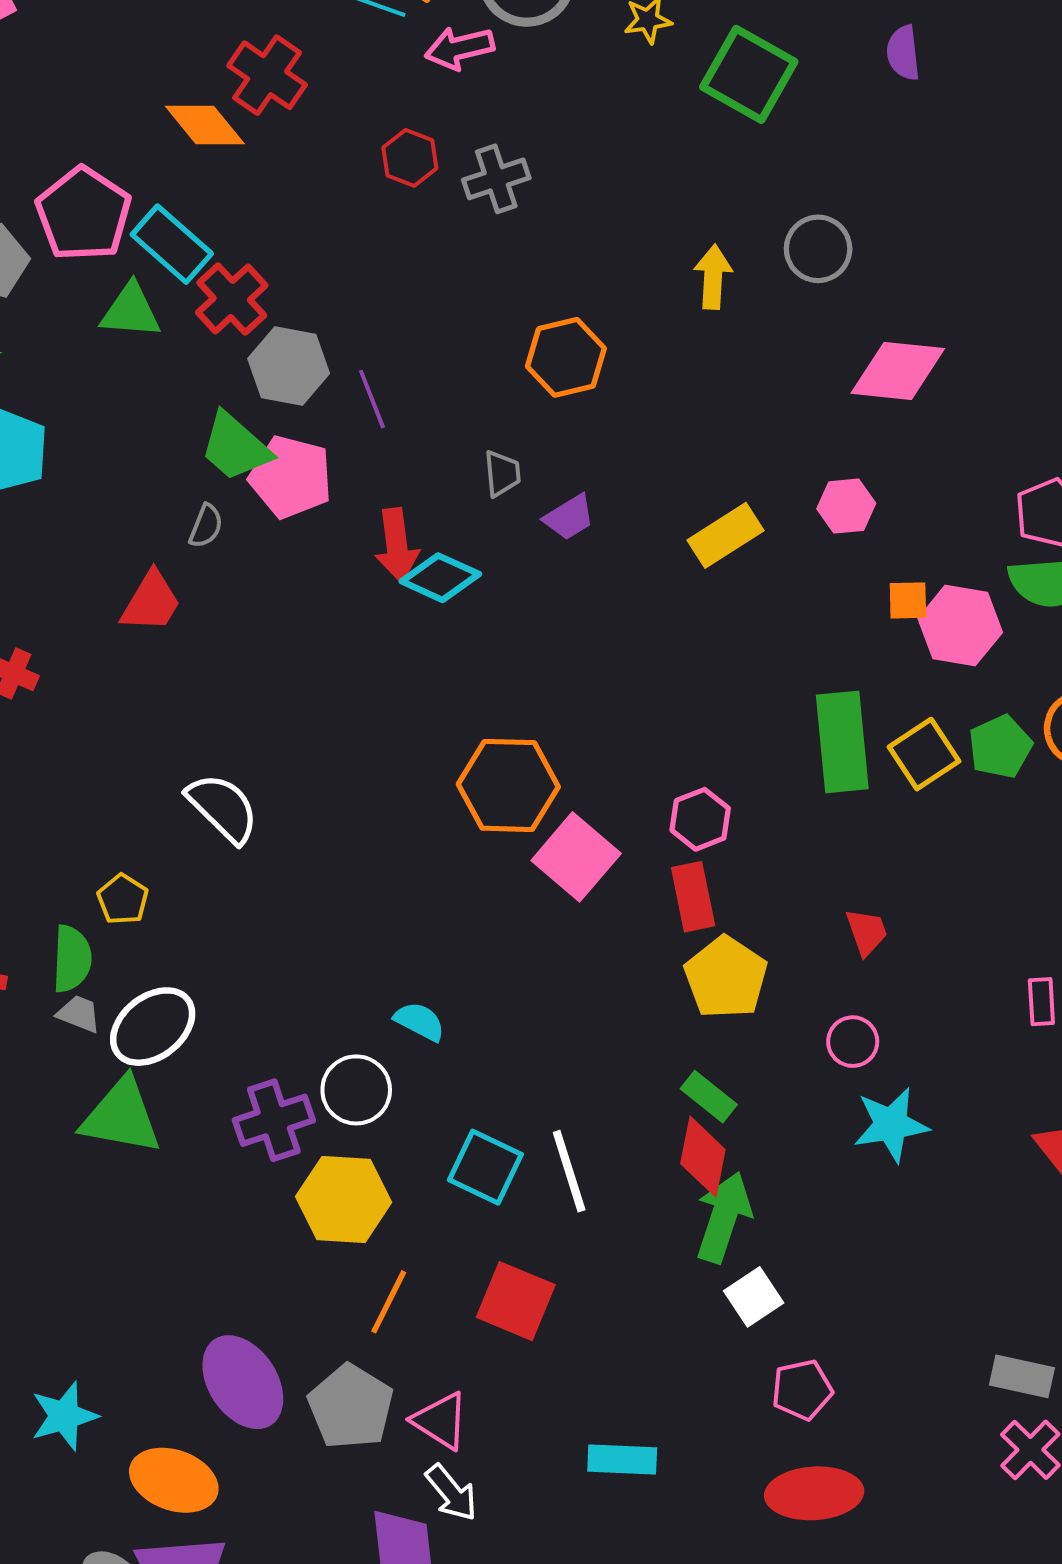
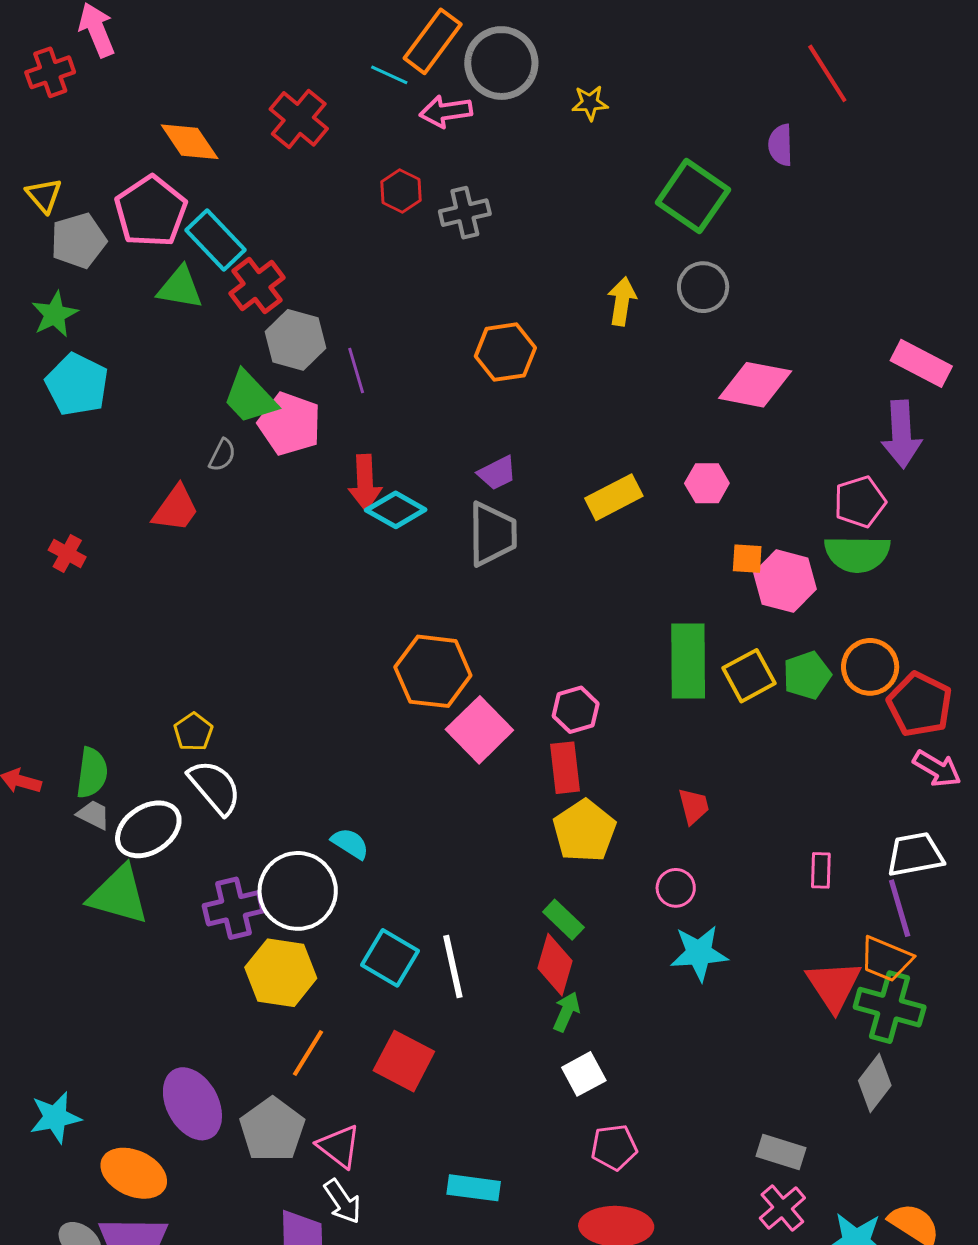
green square: (749, 74) -> (693, 196), moved
orange diamond: (205, 125) -> (190, 142), moved
gray trapezoid: (502, 474) -> (492, 534), moved, size x1.8
white semicircle: (223, 808) -> (215, 787), moved
yellow pentagon: (123, 899) -> (193, 732), moved
white circle: (356, 1090) -> (298, 891), size x1.5
green arrow: (724, 1217) -> (566, 1012), size x0.6

